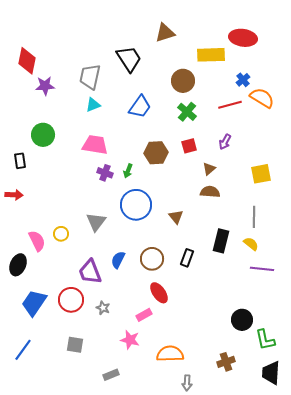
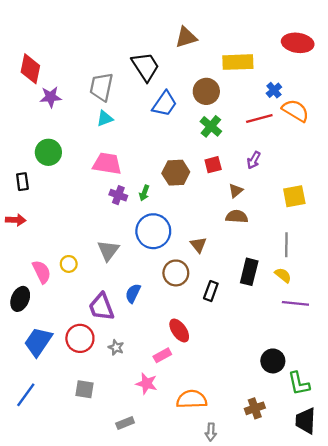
red ellipse: (243, 38) -> (298, 43), moved
blue trapezoid: (140, 107) -> (165, 104), moved
brown circle: (152, 259) -> (176, 273), moved

